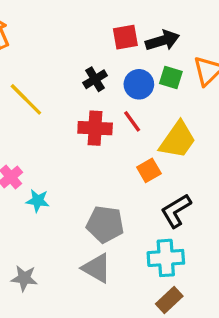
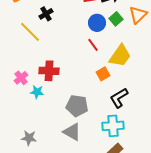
green square: (171, 78) -> (116, 19), turned 32
black cross: (95, 79) -> (46, 14), moved
red cross: (95, 128) -> (49, 71), moved

